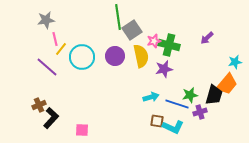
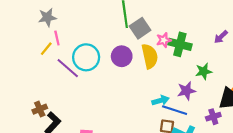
yellow line: (61, 49) -> (46, 49), moved
purple line: (47, 67) -> (68, 68), moved
purple star: (164, 69) -> (186, 91), moved
green star: (190, 95) -> (204, 71), moved
blue line: (177, 104) -> (175, 110), moved

